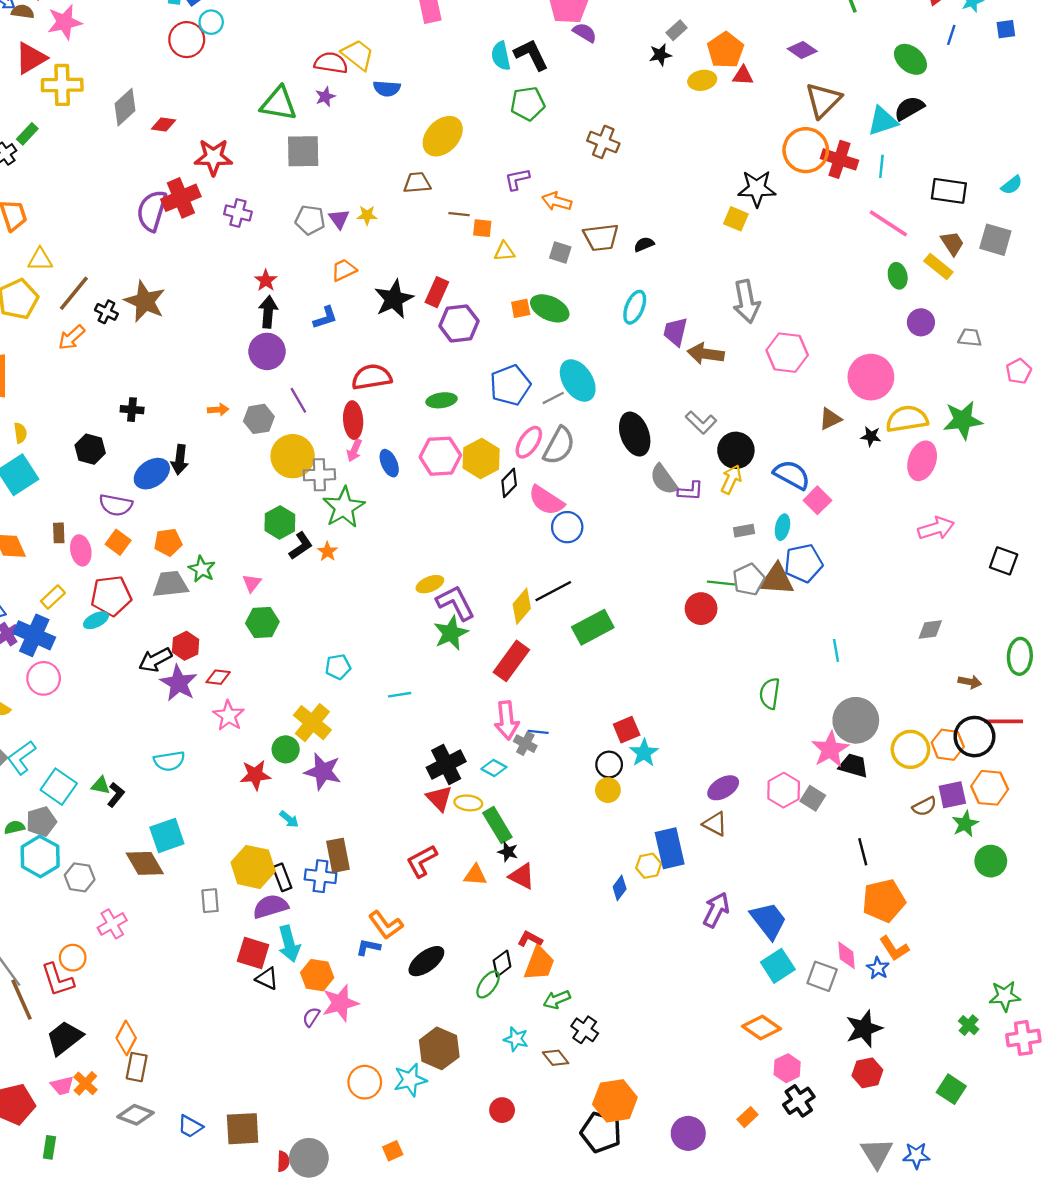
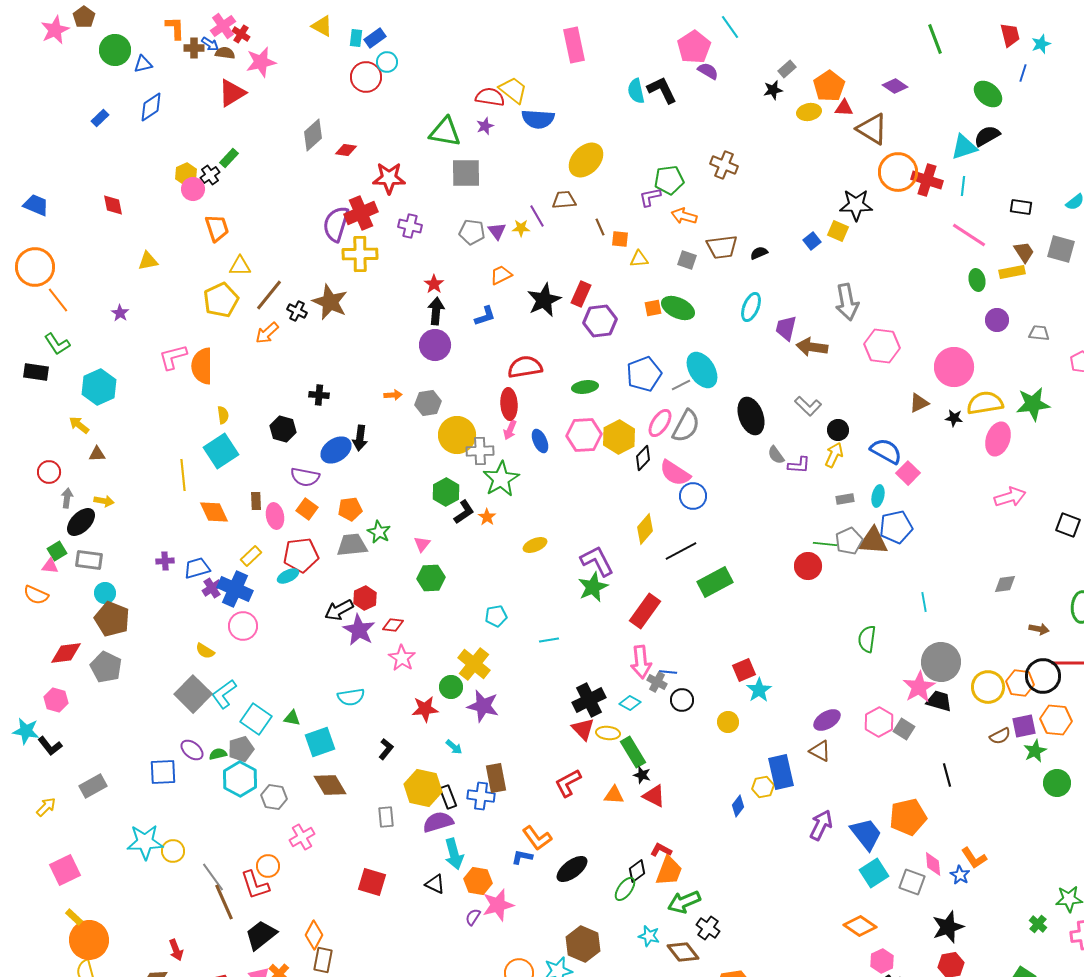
blue square: (1006, 29) -> (812, 241), moved, turned -30
yellow cross: (62, 85) -> (360, 254), moved
blue semicircle: (387, 88) -> (538, 119), size x1.4
brown triangle: (823, 100) -> (872, 129), moved, turned -44
green pentagon: (528, 104) -> (669, 180), moved
black rectangle: (949, 191) -> (1021, 207), size x0.7
brown line: (459, 214) -> (600, 227), turned 60
yellow rectangle: (938, 266) -> (1012, 272), turned -50
purple line: (298, 400) -> (537, 216), moved
black circle: (736, 450) -> (838, 430), size x0.7
gray semicircle: (664, 479) -> (776, 455), size x0.7
yellow ellipse: (430, 584) -> (535, 545), moved
yellow diamond: (522, 606) -> (645, 529), moved
black circle: (609, 765) -> (682, 700), moved
black L-shape: (116, 795) -> (386, 749), moved
cyan square: (167, 835) -> (320, 742), moved
orange pentagon: (884, 901) -> (908, 817), moved
red square: (253, 953) -> (372, 882), moved
green arrow: (557, 1000) -> (684, 902), size x1.4
brown diamond: (556, 1058) -> (683, 952), size x1.4

